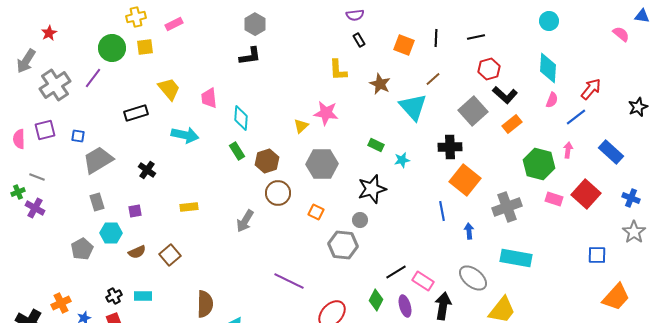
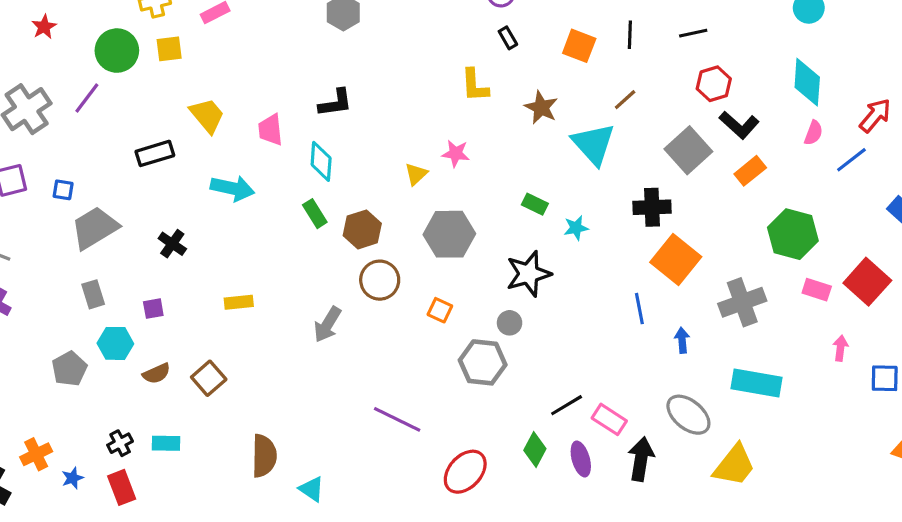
red star: (49, 33) -> (44, 27), moved
black L-shape: (250, 56) -> (335, 103), moved
pink star: (326, 113) -> (456, 153), size x0.7
pink arrow: (568, 150) -> (840, 348), moved

